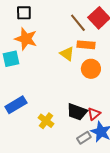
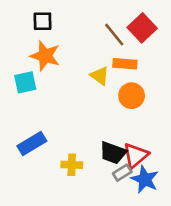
red triangle: (94, 114) -> (136, 155), size x1.5
yellow cross: (46, 121) -> (72, 165), turned -35
gray rectangle: (84, 138) -> (122, 173), moved

